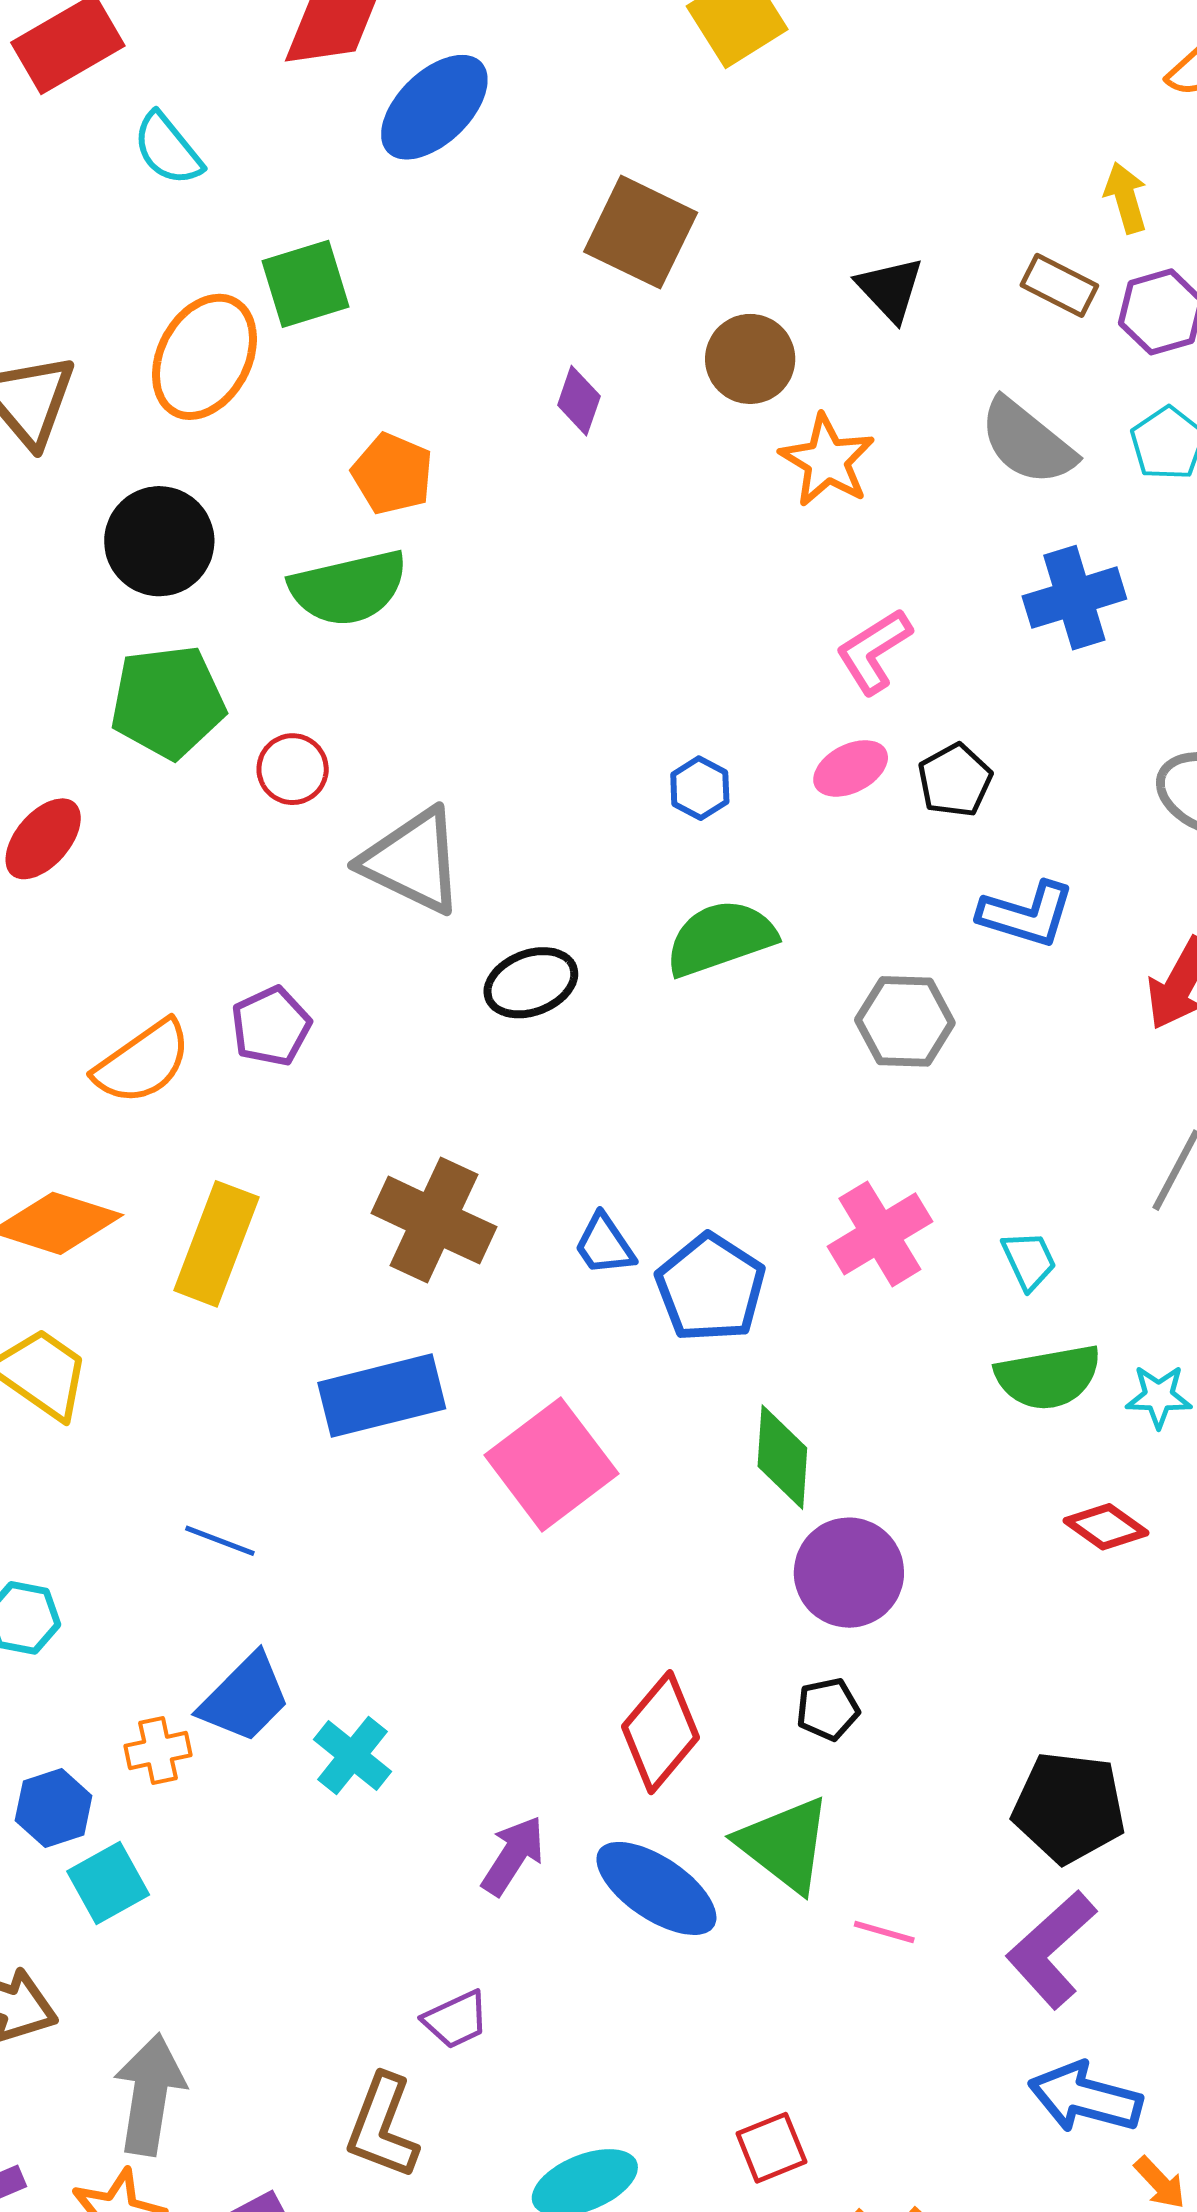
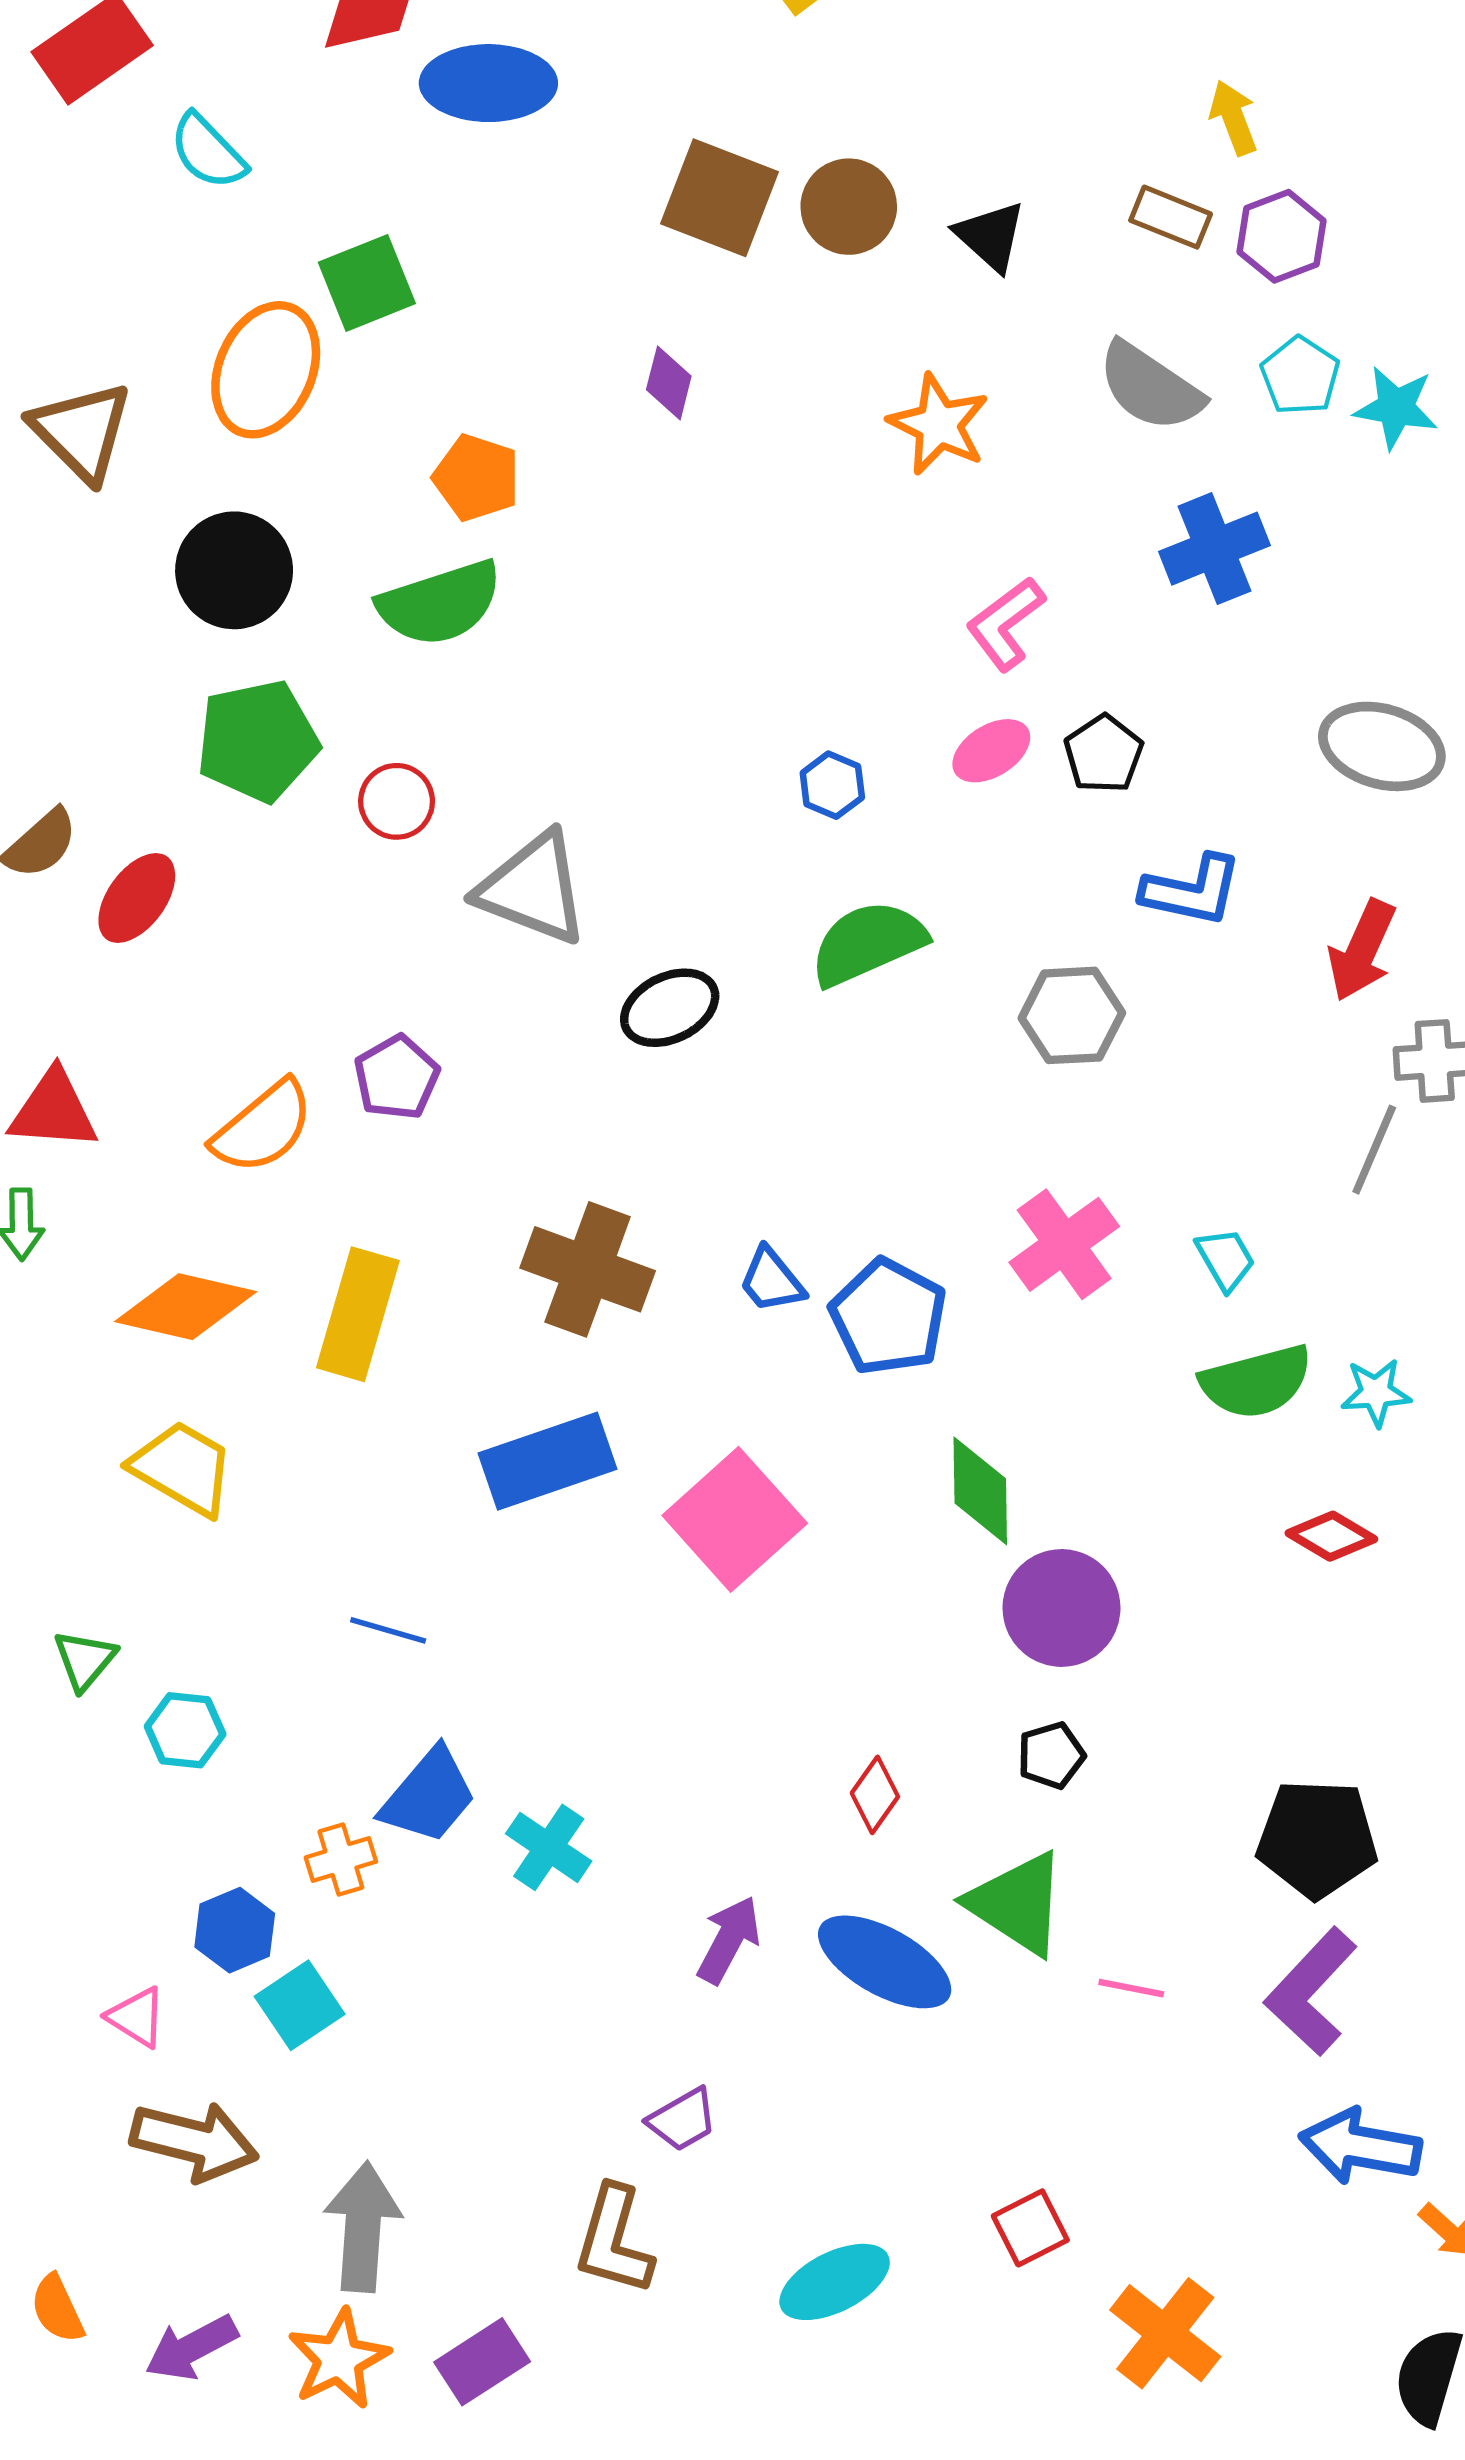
blue ellipse: (434, 107) -> (488, 83), turned 49
brown circle: (750, 359) -> (849, 207), moved
red diamond: (661, 1732) -> (875, 1795), size x0.6

